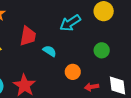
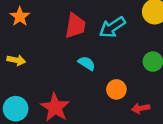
red trapezoid: (28, 36) -> (75, 26), moved

